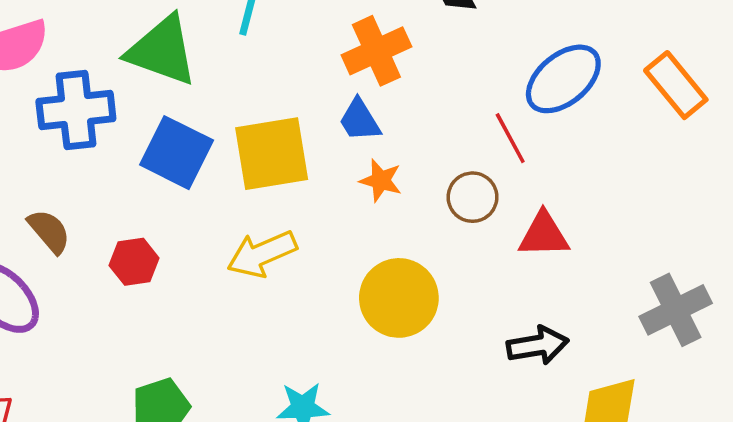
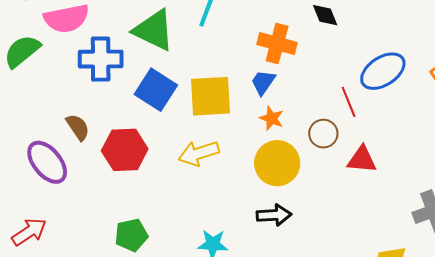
orange cross: (376, 51) -> (277, 44), turned 33
blue trapezoid: (360, 120) -> (263, 82), turned 60
red hexagon: (134, 262) -> (125, 150), size x1.6
yellow circle: (399, 298) -> (277, 163), moved
black arrow: (538, 345) -> (274, 215), moved

